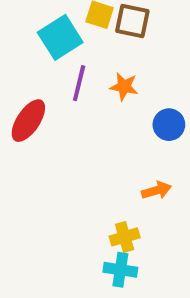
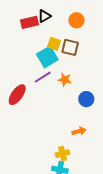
cyan square: (60, 37) -> (47, 57), moved
purple line: (79, 83) -> (43, 77), turned 42

